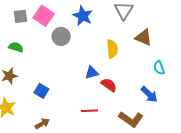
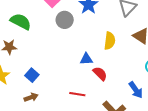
green semicircle: (16, 47) -> (21, 21), size x1.5
blue square: (41, 91) -> (32, 75), moved

